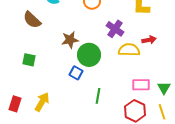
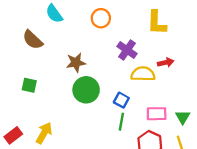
green circle: (89, 55) -> (86, 90), moved
blue square: (76, 73) -> (121, 100), moved
green line: (98, 96) -> (121, 122), moved
red rectangle: (15, 104) -> (13, 135), turned 35

